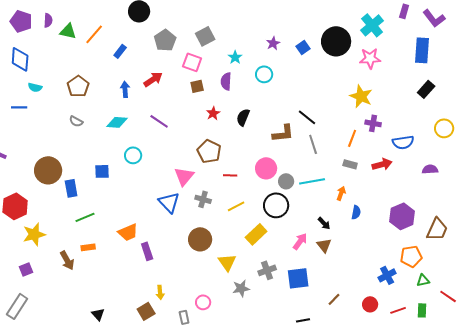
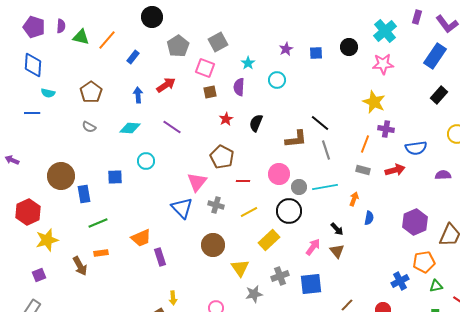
black circle: (336, 41) -> (349, 47), size x0.6
blue square: (303, 47) -> (316, 53), turned 32
blue rectangle: (422, 50) -> (435, 56), turned 30

